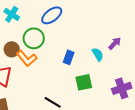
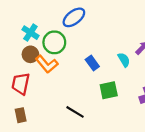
cyan cross: (12, 14) -> (30, 33), moved
blue rectangle: (69, 57) -> (92, 63), turned -56

